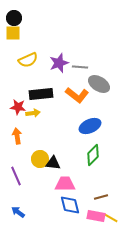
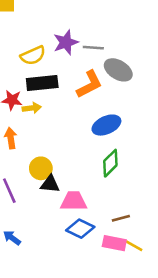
yellow semicircle: (28, 60) -> (33, 55), moved
orange L-shape: (77, 95) -> (89, 84), turned -65
black triangle: (53, 163) -> (50, 184), moved
blue diamond: (70, 205) -> (80, 229), turned -50

